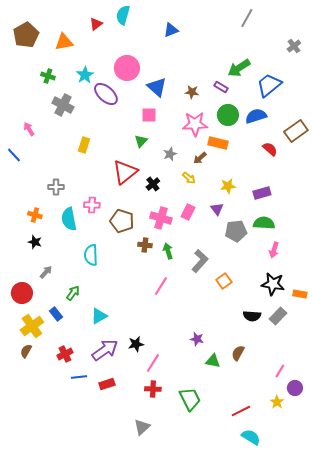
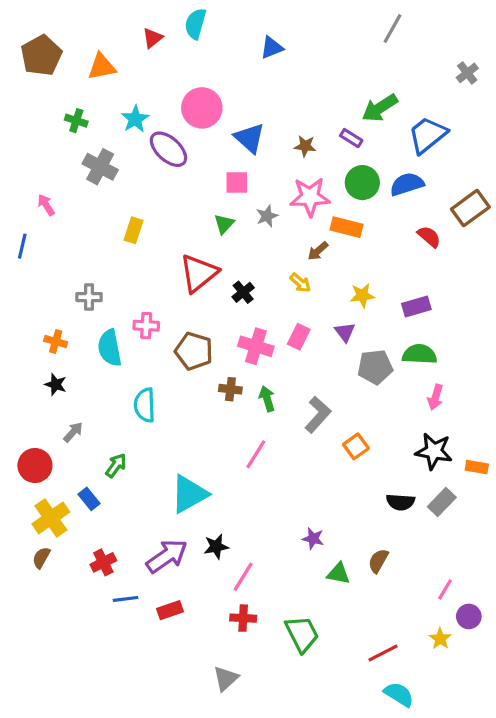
gray star: (170, 154) -> (267, 216), moved
blue line: (14, 155) -> (22, 246), turned 56
cyan triangle: (99, 316) -> (189, 494), moved, size x1.5

